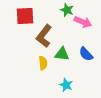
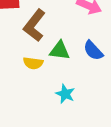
yellow semicircle: (43, 63) -> (33, 63), turned 104

